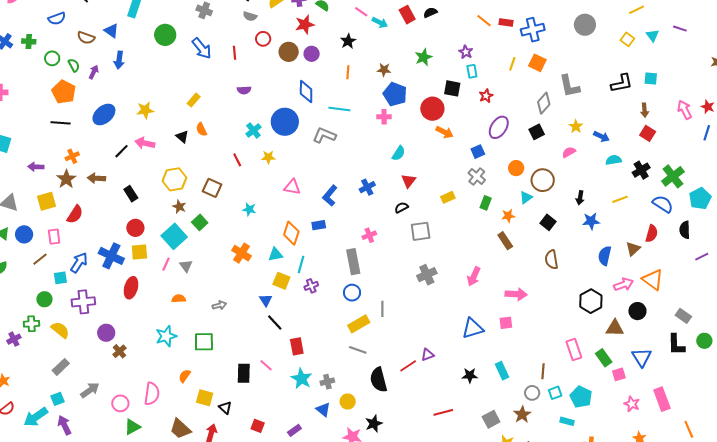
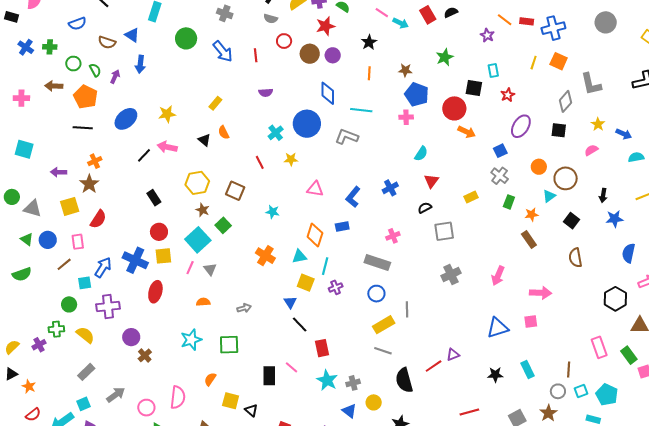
purple star: (466, 52) -> (487, 35), moved
black square: (537, 132) -> (559, 130), turned 35
brown arrow: (96, 178) -> (54, 86), moved
gray rectangle: (353, 262) -> (377, 263), turned -60

